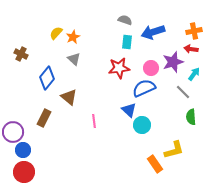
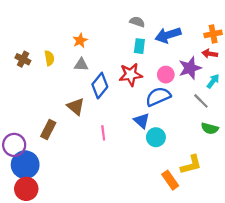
yellow semicircle: (56, 33) -> (49, 58), moved, turned 128
gray triangle: (74, 59) -> (81, 65), turned -40
blue diamond: (47, 78) -> (100, 86), moved
green semicircle: (191, 117) -> (210, 128), turned -70
blue circle: (23, 150) -> (25, 165), size x1.6

